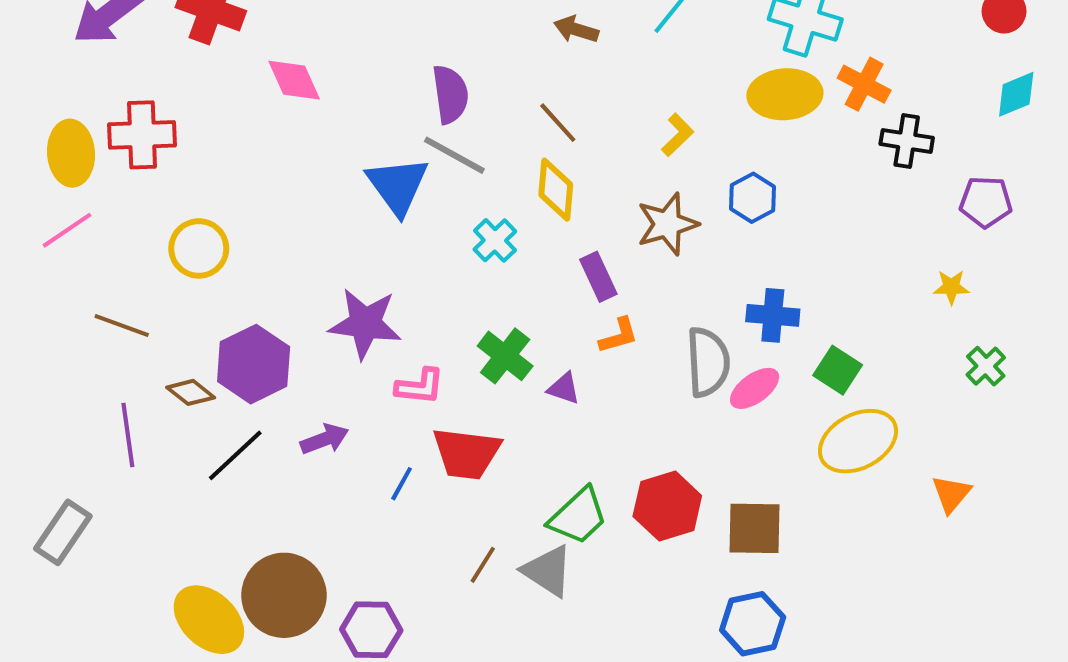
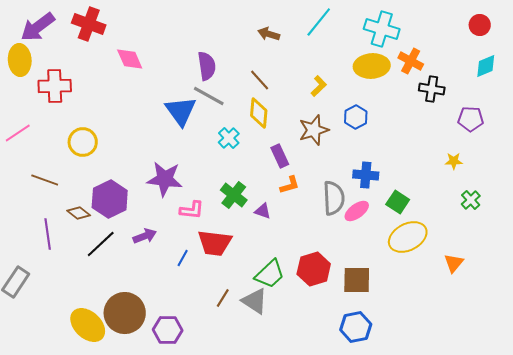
yellow ellipse: (71, 153) -> (20, 60), moved

